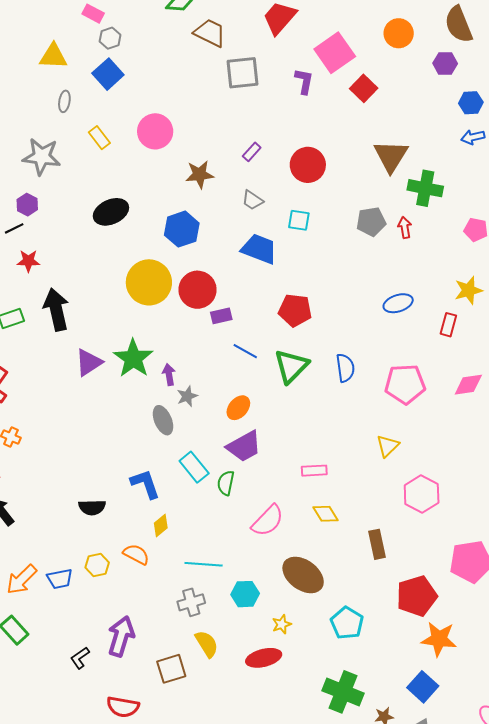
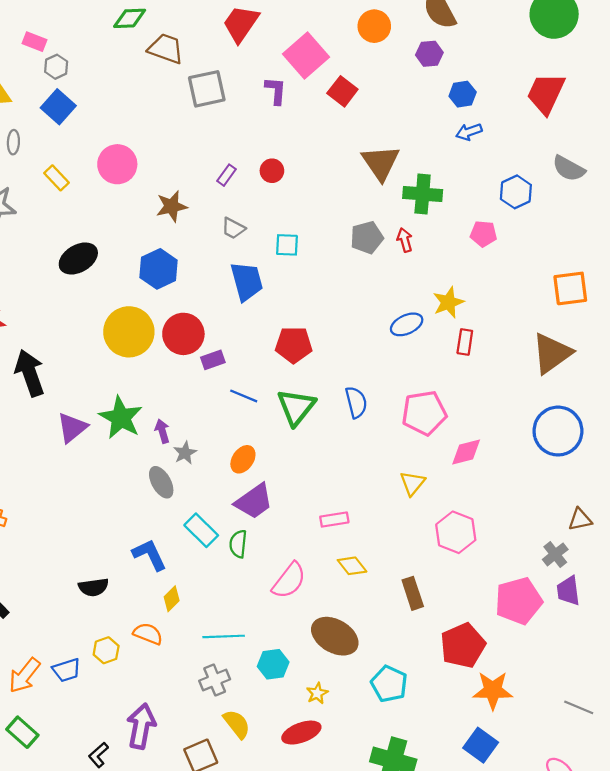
red circle: (308, 165) -> (272, 171), moved, size x0.6
blue trapezoid: (259, 249) -> (247, 281), turned 60
yellow star: (468, 290) -> (448, 302), moved
pink diamond: (468, 385) -> (466, 452), moved

